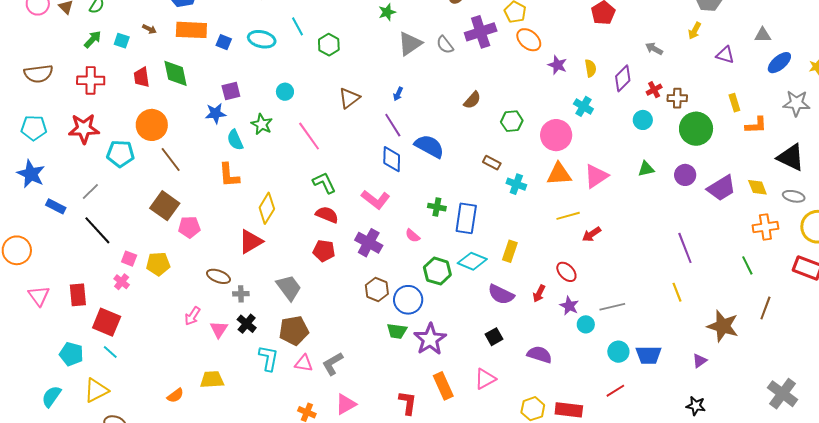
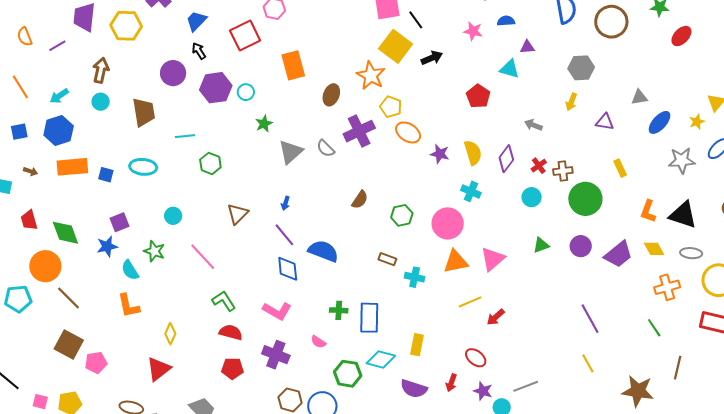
cyan line: (297, 26) -> (185, 136), moved, turned -60
yellow semicircle: (591, 68) -> (473, 153), size x1.4
green diamond: (176, 73) -> (65, 233), moved
orange L-shape: (756, 125) -> (648, 211), moved, turned 120
yellow diamond: (267, 208) -> (170, 334), size x0.7

